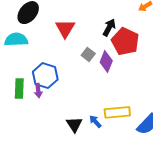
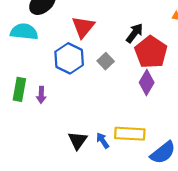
purple diamond: (106, 61) -> (147, 82), moved
blue hexagon: (45, 76) -> (69, 58), moved

